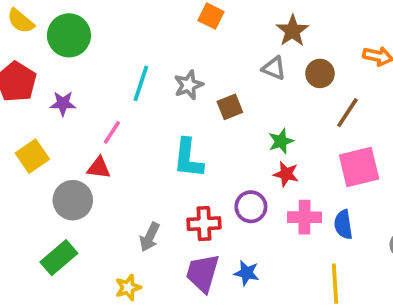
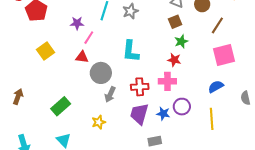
purple star: (63, 103) -> (77, 23), moved
brown square: (230, 107) -> (175, 22), moved
red star: (286, 174) -> (174, 60), moved
gray circle: (73, 200) -> (101, 73), moved
purple circle: (251, 207) -> (182, 107), moved
pink cross: (305, 217) -> (167, 81), moved
blue semicircle: (343, 225) -> (216, 87), turned 70

